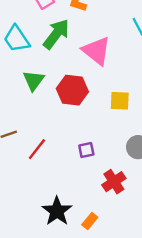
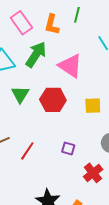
purple square: (86, 150) -> (68, 148), turned 32

